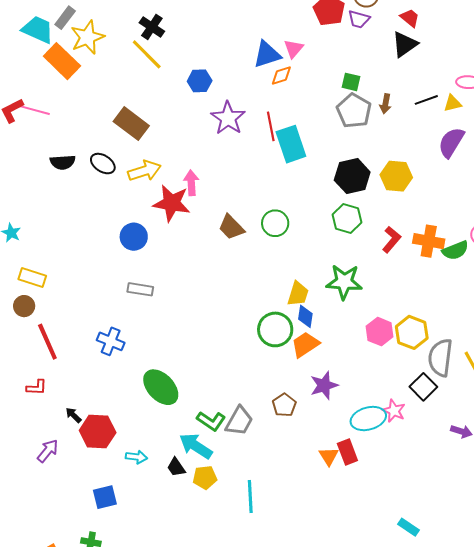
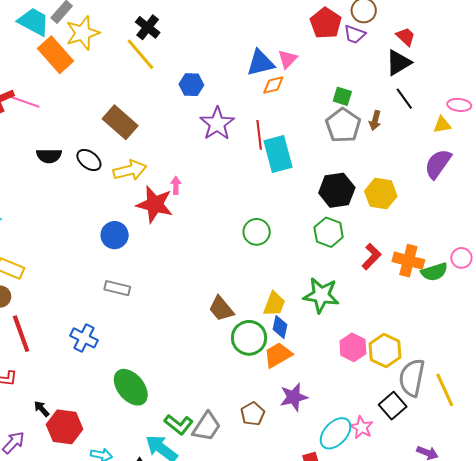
black line: (426, 100) -> (404, 99), moved, turned 70
pink arrow: (191, 183) -> (176, 185), size x0.7
brown trapezoid: (231, 227) -> (221, 309), moved
cyan ellipse: (368, 419) -> (336, 433), turned -36

